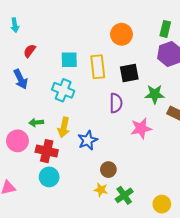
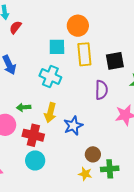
orange circle: (122, 34) -> (78, 26), moved
red semicircle: (30, 51) -> (15, 27), moved
green cross: (124, 195) -> (110, 169), moved, turned 30

